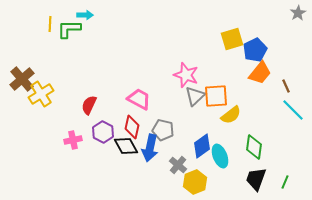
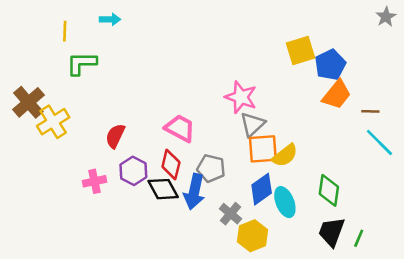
green L-shape: (69, 29) -> (82, 63), moved
brown line: (286, 86) -> (370, 111), turned -64
orange square: (216, 96) -> (263, 149), moved
yellow semicircle: (231, 115) -> (285, 155), moved
green line: (285, 182) -> (359, 238), moved

